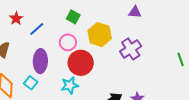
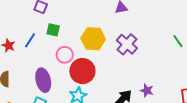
green square: (73, 17) -> (53, 30), moved
blue line: (37, 29) -> (30, 40), moved

